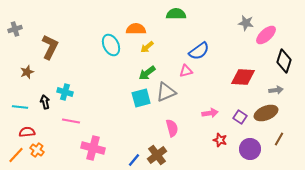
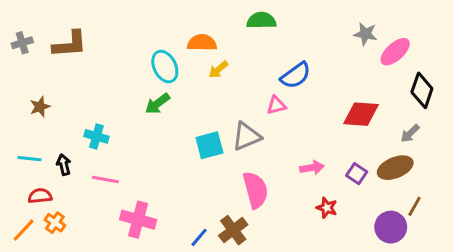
brown L-shape: (50, 47) -> (70, 44), moved, turned 60
green arrow: (147, 73) -> (157, 104), moved
gray arrow: (276, 90) -> (410, 133), turned 144
black arrow: (45, 102) -> (64, 165), moved
pink semicircle: (172, 128) -> (255, 190), size x1.4
purple circle: (250, 149) -> (391, 227), moved

